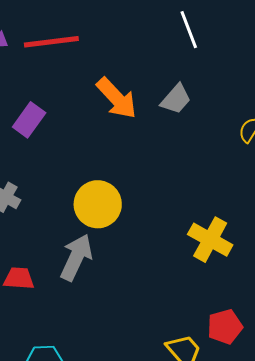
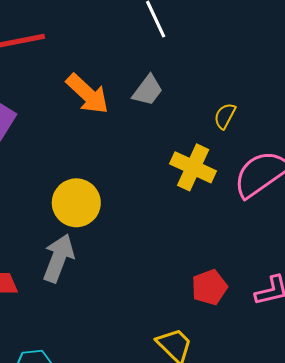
yellow cross: (210, 240) -> (193, 167), moved
red pentagon: (225, 327) -> (209, 287), moved

